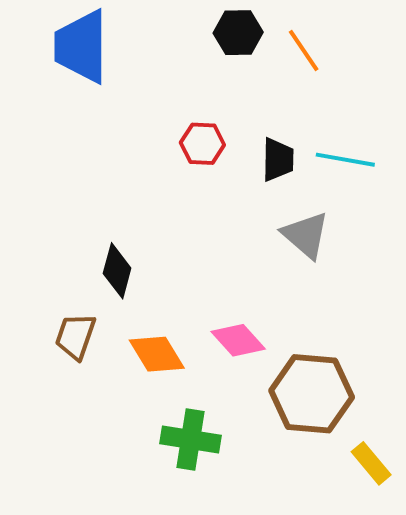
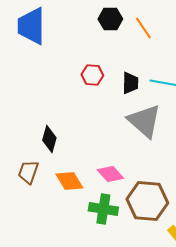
gray triangle: (306, 235) -> (144, 121), size x1.4
green cross: (191, 439) -> (103, 209), moved

